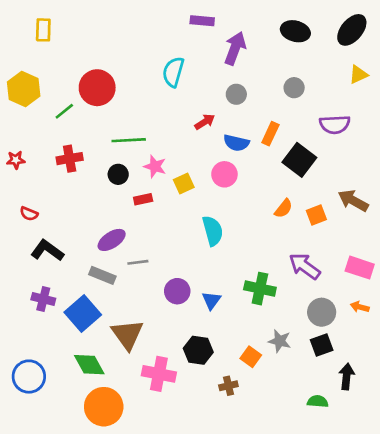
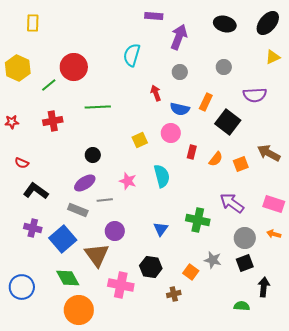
red arrow: (205, 122) -> (156, 93), turned -77
pink star: (155, 166) -> (128, 181), moved
black circle: (118, 174) -> (93, 155), moved
red rectangle: (143, 199) -> (192, 152), moved, turned -64
purple circle: (177, 291) -> (115, 231), moved

